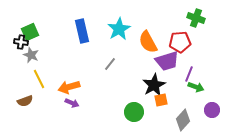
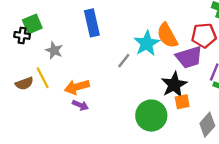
cyan star: (119, 29) -> (147, 43), moved
gray star: (31, 55) -> (54, 50), moved
brown semicircle: (25, 101) -> (24, 83), moved
green circle: (134, 112) -> (151, 116), size x1.4

